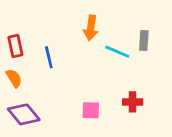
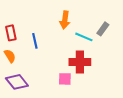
gray rectangle: (144, 40) -> (103, 29), turned 32
red cross: (133, 102) -> (80, 62), moved, size x1.5

